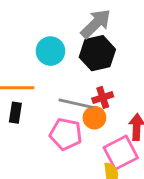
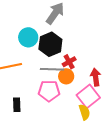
black hexagon: (97, 53) -> (50, 44), moved
black rectangle: (15, 113) -> (17, 105), moved

